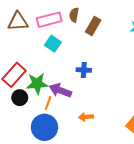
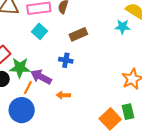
brown rectangle: (93, 26) -> (78, 34), moved, turned 30
orange arrow: (86, 117) -> (63, 95), moved

